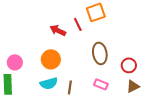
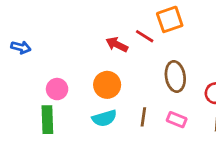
red line: (78, 24) -> (145, 36), turned -32
brown line: (70, 87) -> (143, 117), moved

